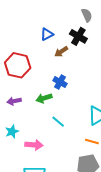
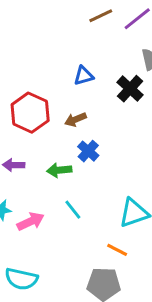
brown arrow: (61, 52) -> (76, 119), moved
pink arrow: (34, 145) -> (31, 221), moved, turned -42

